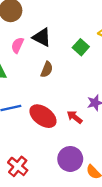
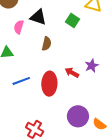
red ellipse: (43, 116) -> (49, 84), turned 65
red arrow: (75, 117) -> (72, 73), moved

